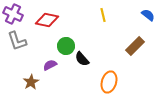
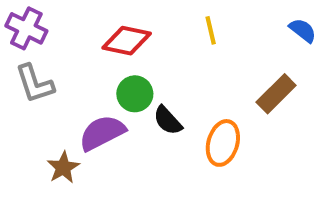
red diamond: (47, 20) -> (127, 41), moved
purple semicircle: (50, 65) -> (102, 133), size x1.6
orange ellipse: (109, 82) -> (223, 143), moved

